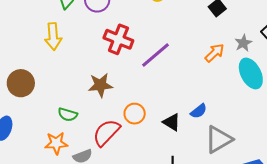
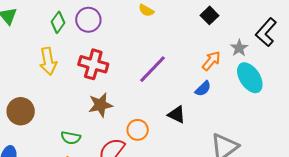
red cross: (118, 39) -> (93, 64), moved
blue semicircle: (199, 111) -> (203, 89), moved
black triangle: (172, 122) -> (177, 115), moved

